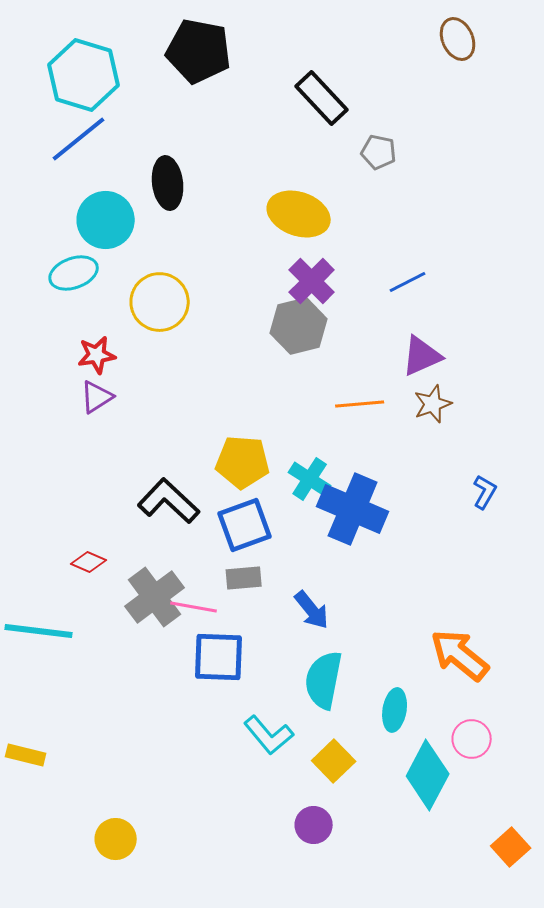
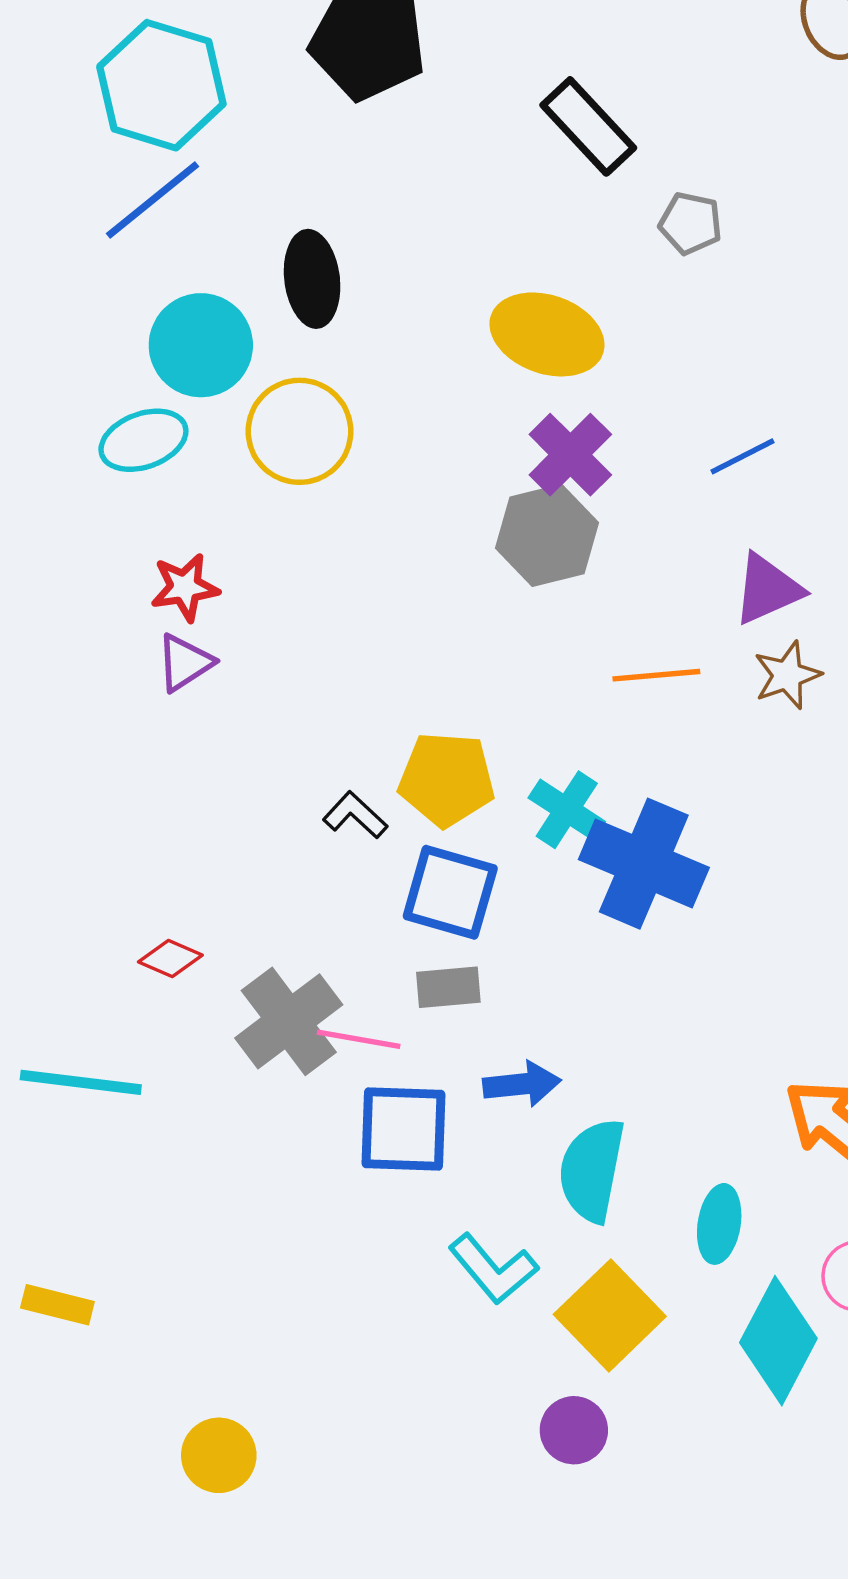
yellow circle: (160, 302) -> (300, 431), moved
black L-shape: (169, 501) -> (355, 815), moved, size x0.6
blue square: (245, 525) -> (450, 892), turned 36
blue arrow: (312, 610) -> (522, 1084), moved, turned -57
yellow square: (334, 761) -> (610, 1315), size x1.4

